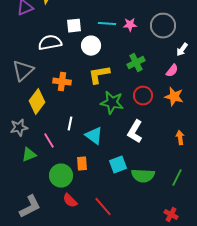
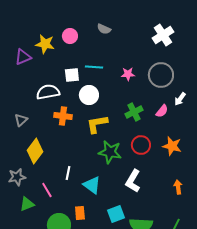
cyan line: (107, 24) -> (94, 67), moved
gray triangle: (23, 71) -> (21, 120), size x0.6
pink semicircle: (172, 71) -> (162, 111), moved
orange cross: (62, 82) -> (63, 116), moved

